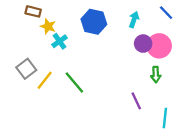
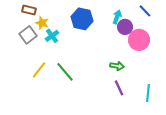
purple circle: (143, 44) -> (125, 27), moved
gray square: (26, 69) -> (28, 35), moved
green arrow: (156, 74) -> (117, 66), moved, turned -80
cyan line: (165, 118) -> (148, 93), moved

